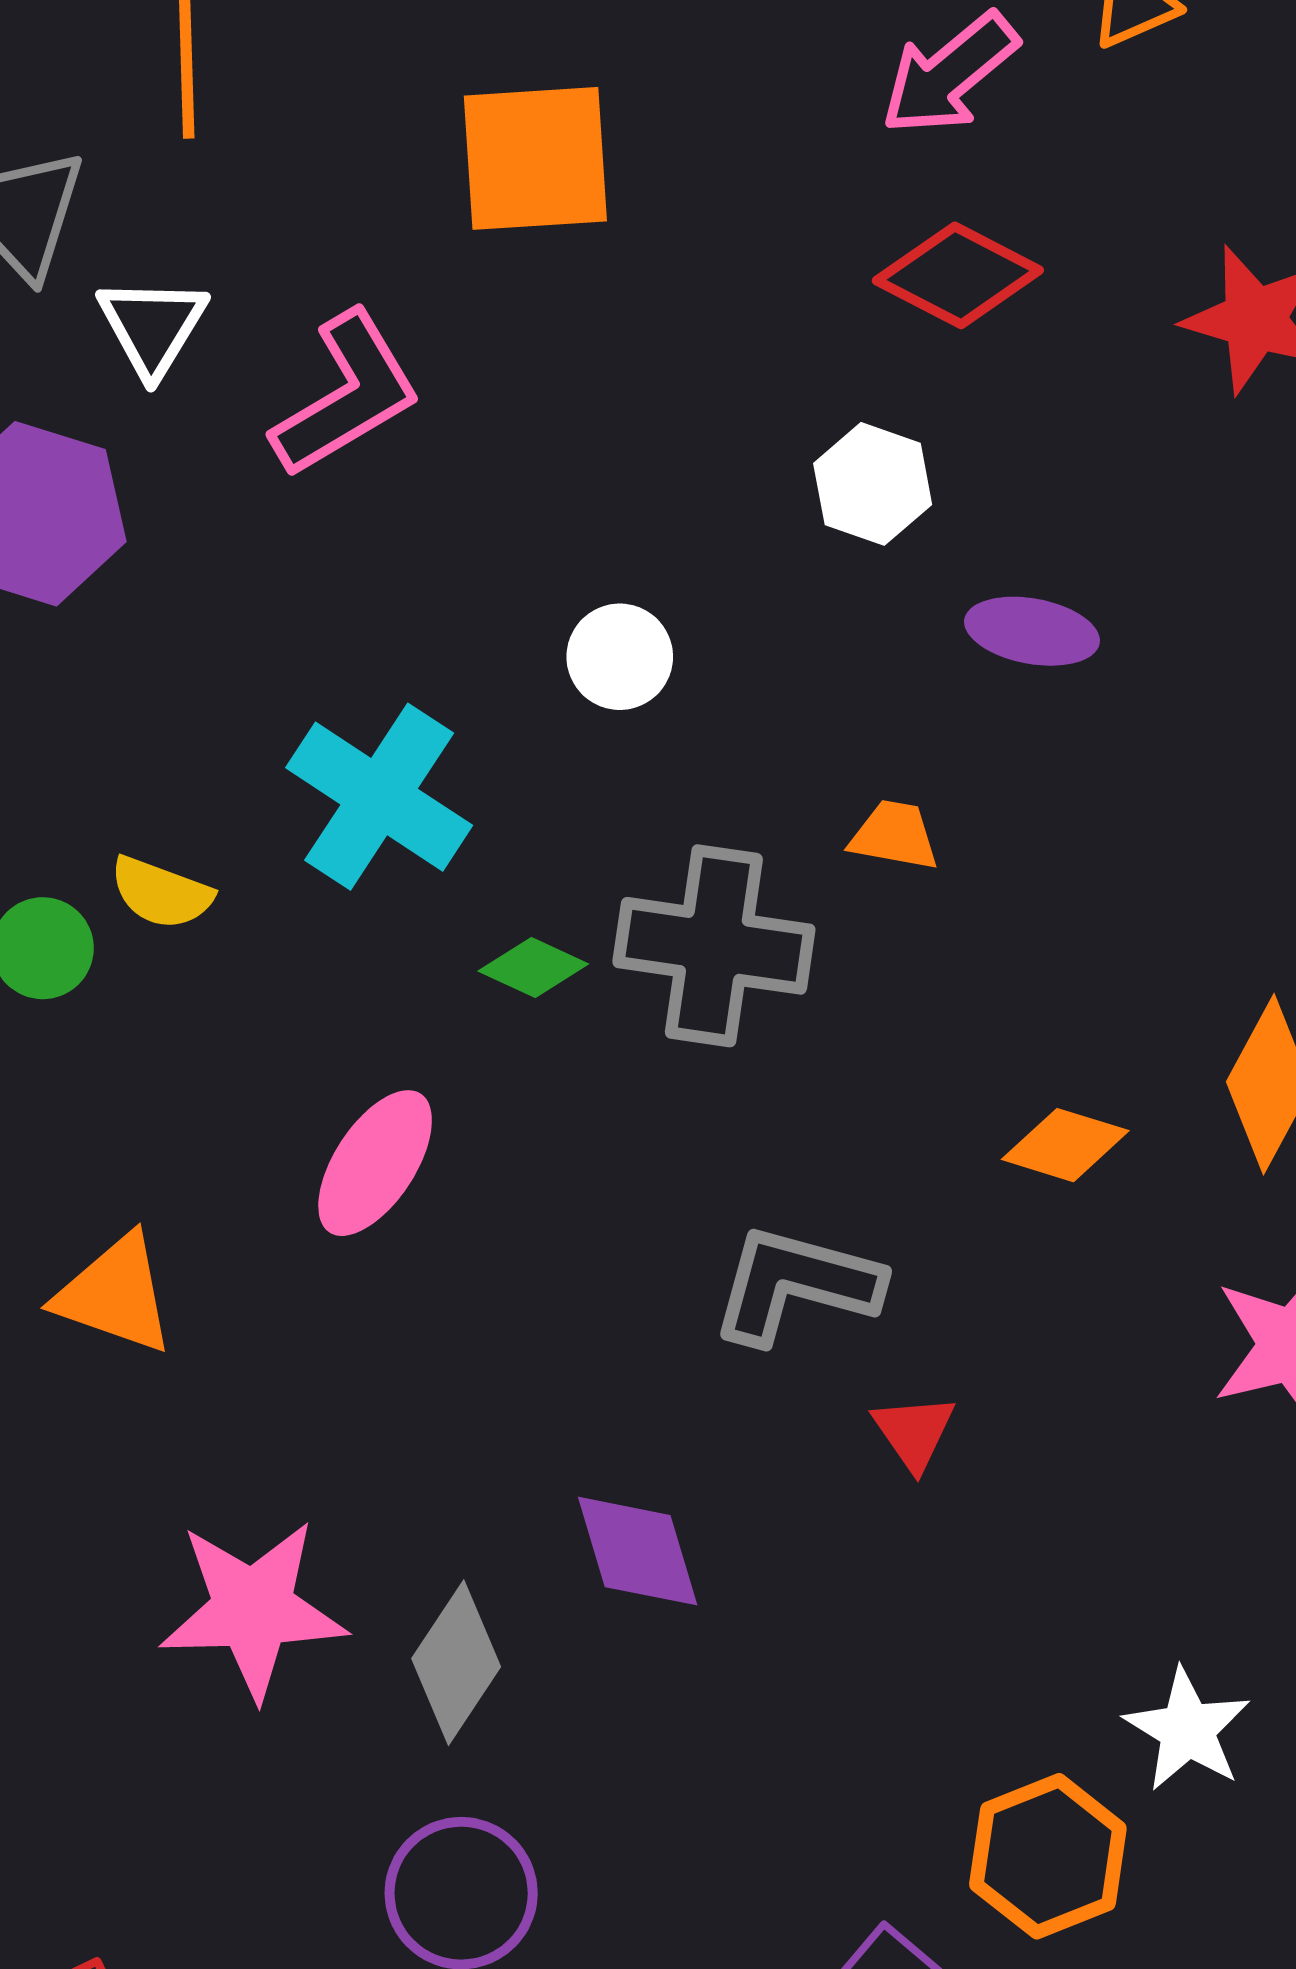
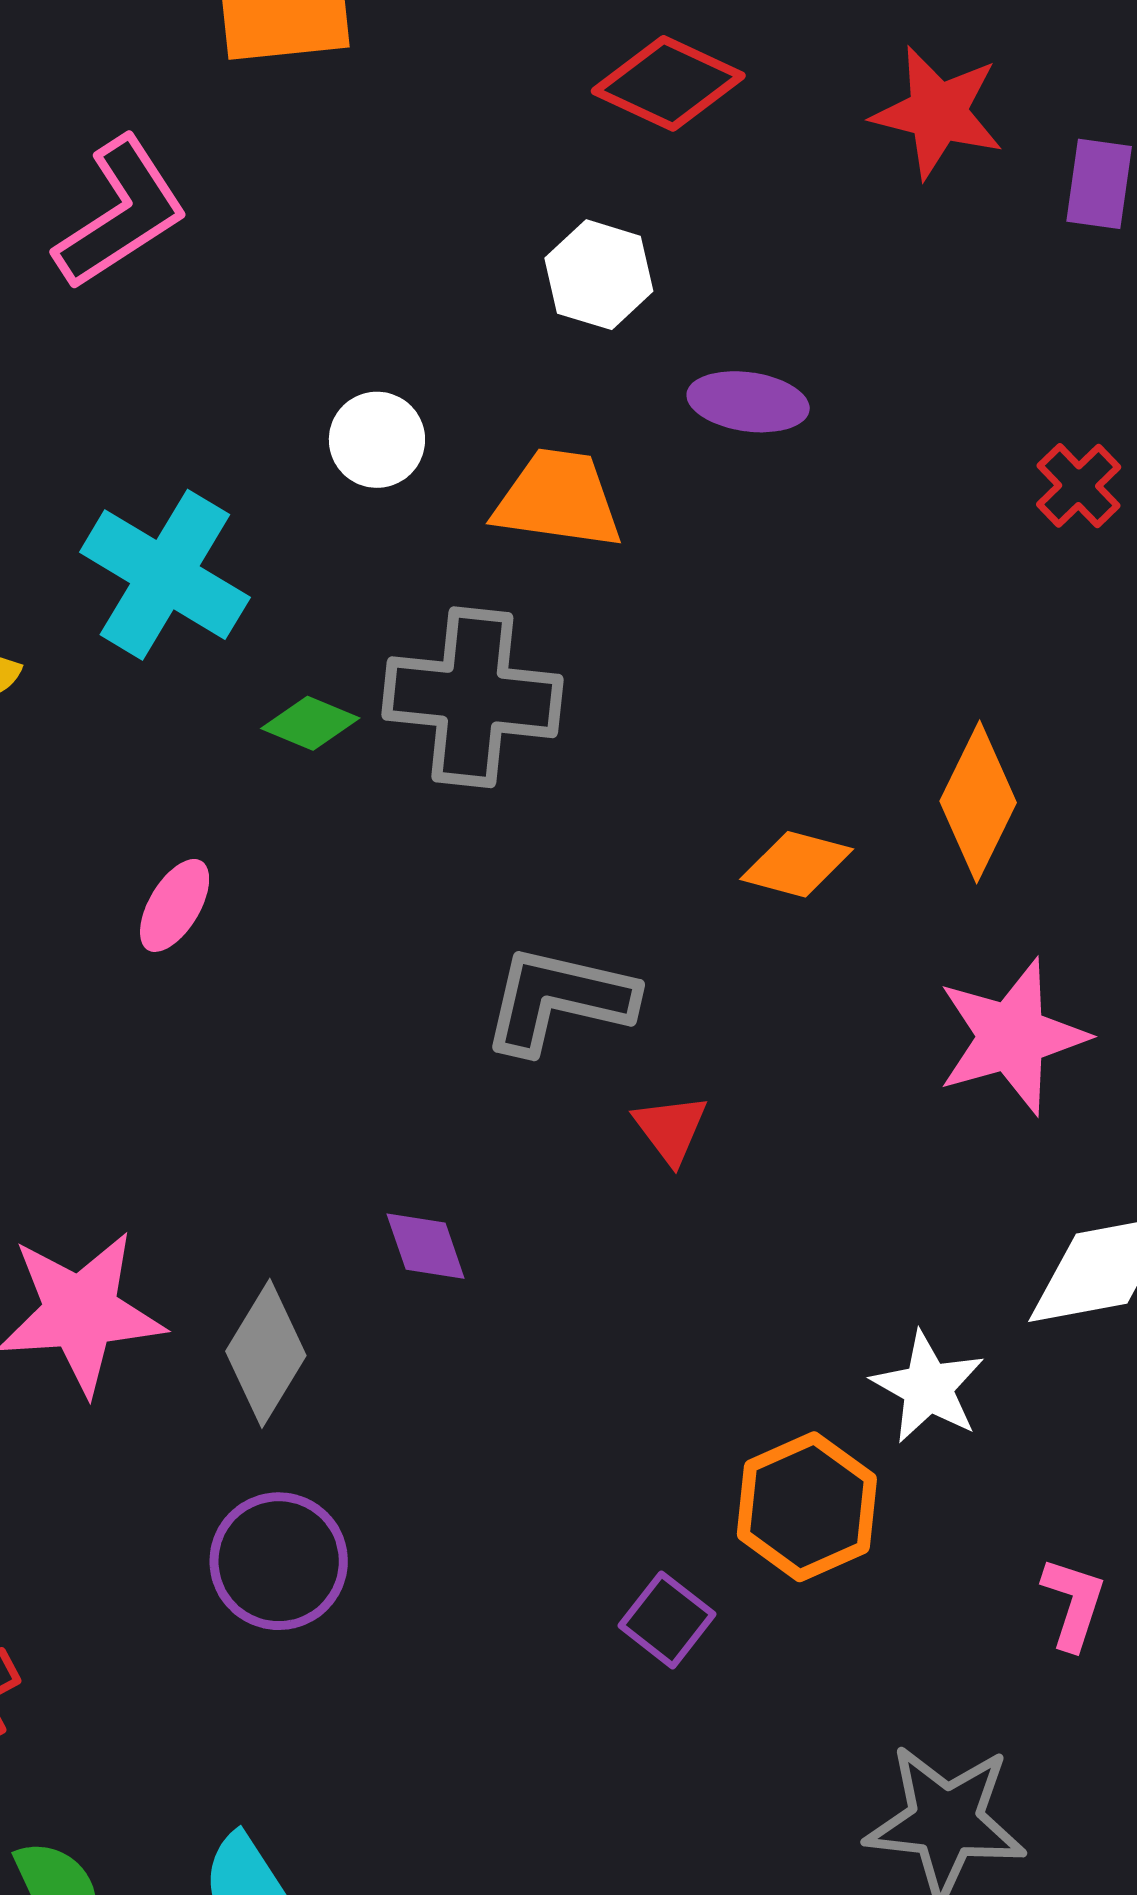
orange trapezoid: (894, 835) -> (558, 499), moved, size x1.6
pink ellipse: (375, 1163) -> (175, 905), size x0.7
purple diamond: (638, 1551) -> (426, 1246), size x0.7

